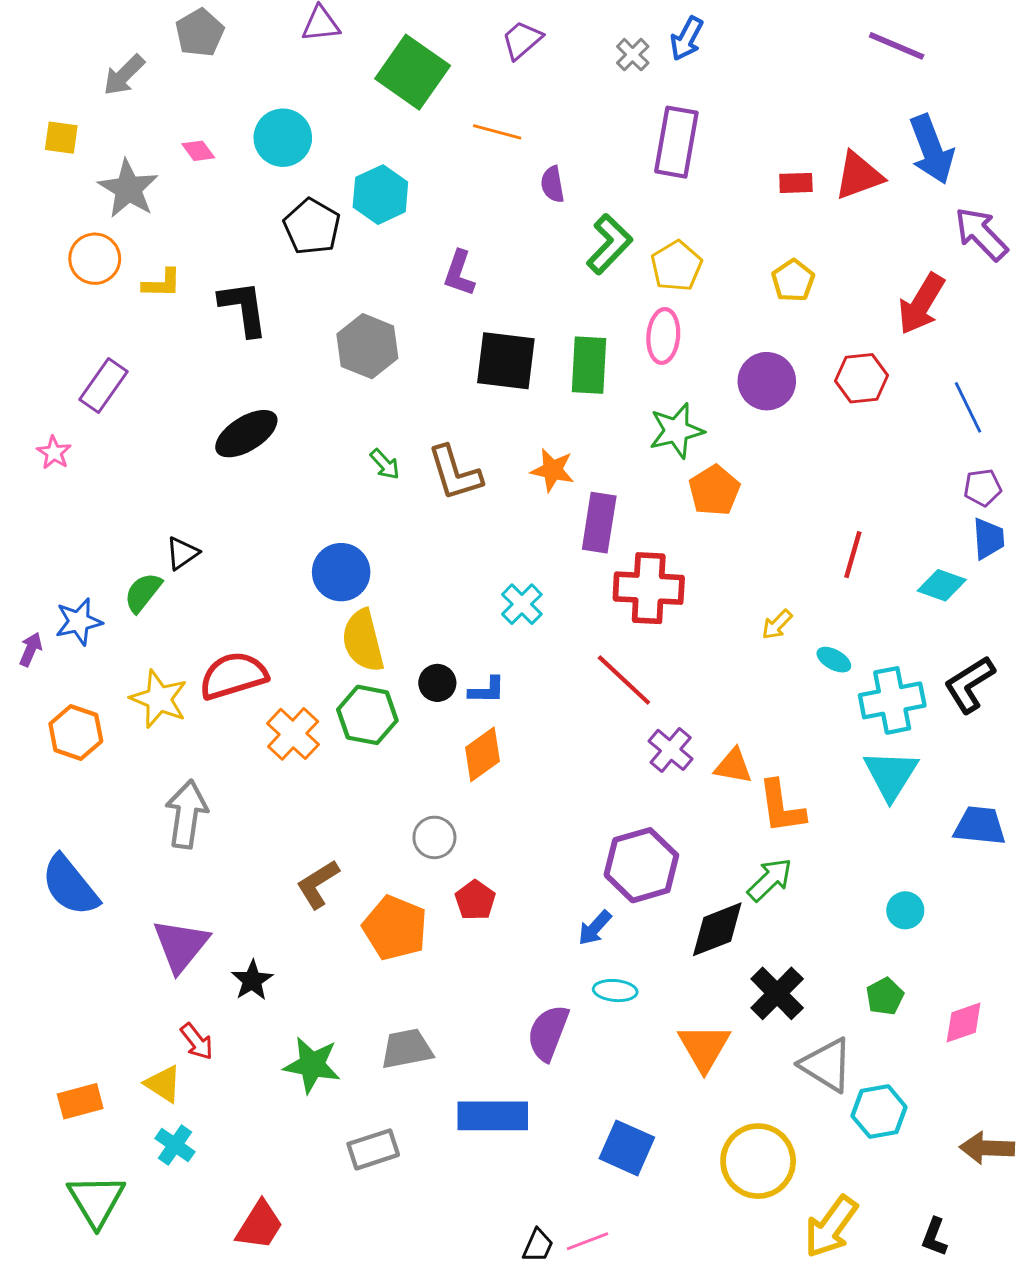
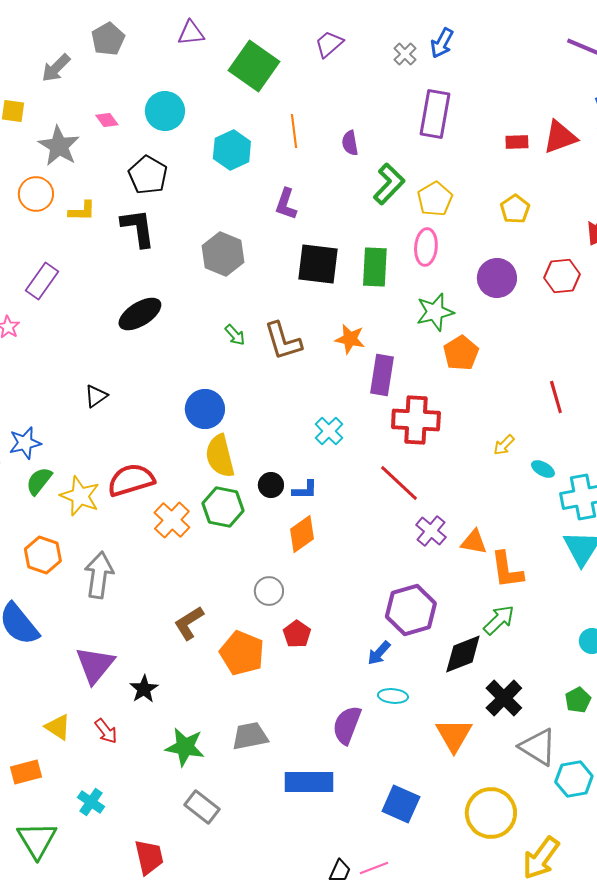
orange line: (497, 132) -> (294, 131), moved, turned 68
black pentagon: (312, 227) -> (148, 175), moved
red line: (853, 555) -> (556, 397), turned -32
green semicircle: (143, 593) -> (39, 481), moved
orange hexagon: (76, 732) -> (43, 555), moved
yellow triangle: (163, 1084) -> (58, 727), moved
gray rectangle: (373, 1149) -> (202, 807), moved, turned 56
red trapezoid: (259, 1225) -> (149, 857), turned -45

